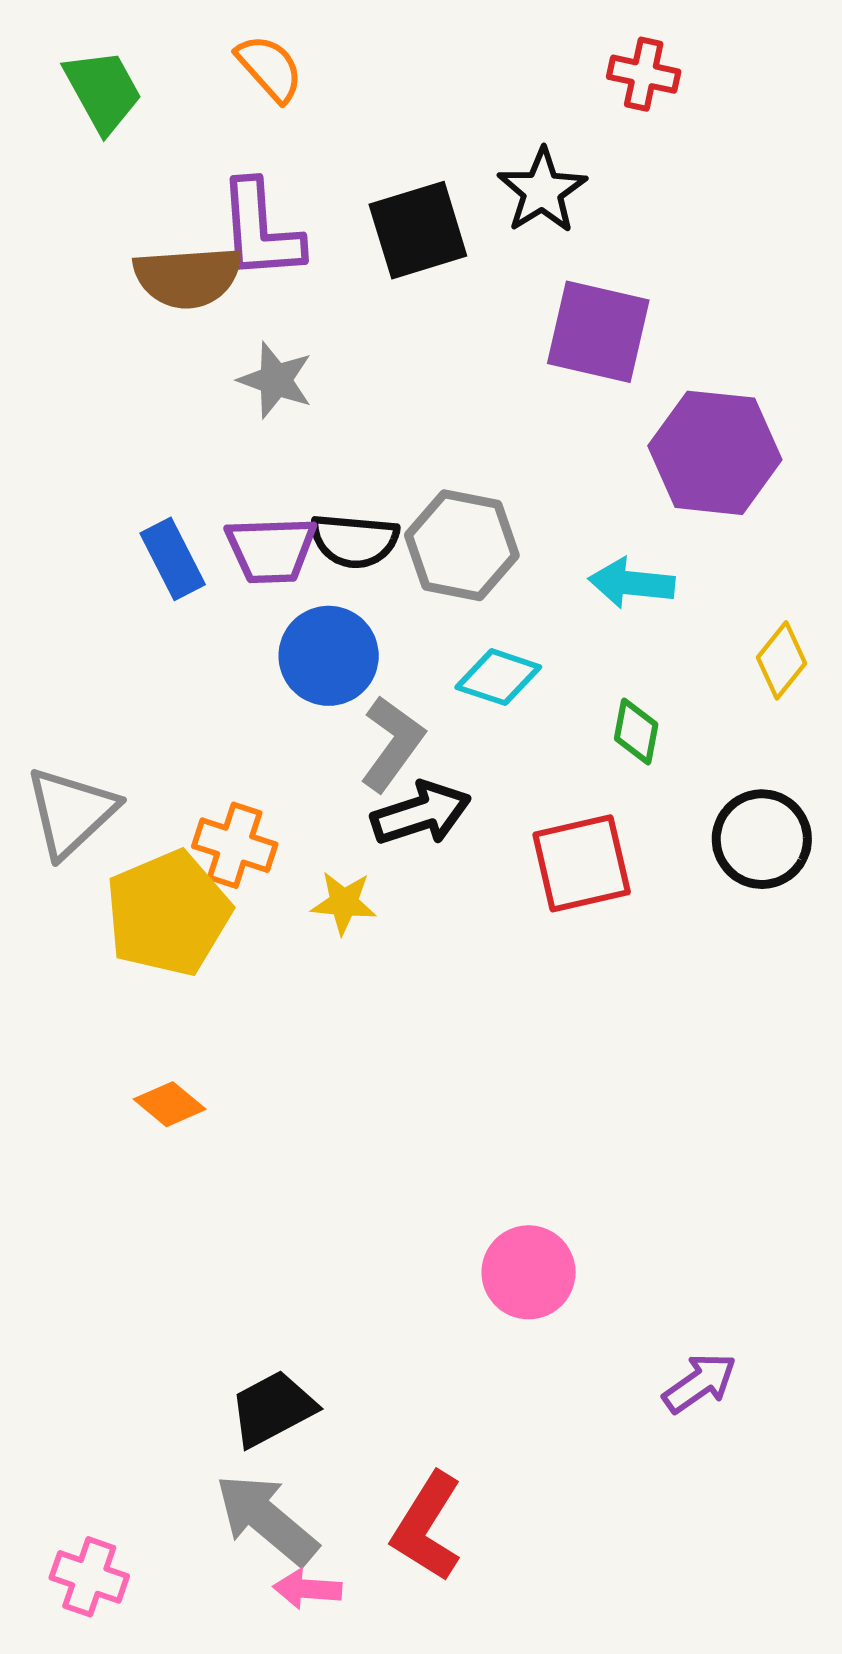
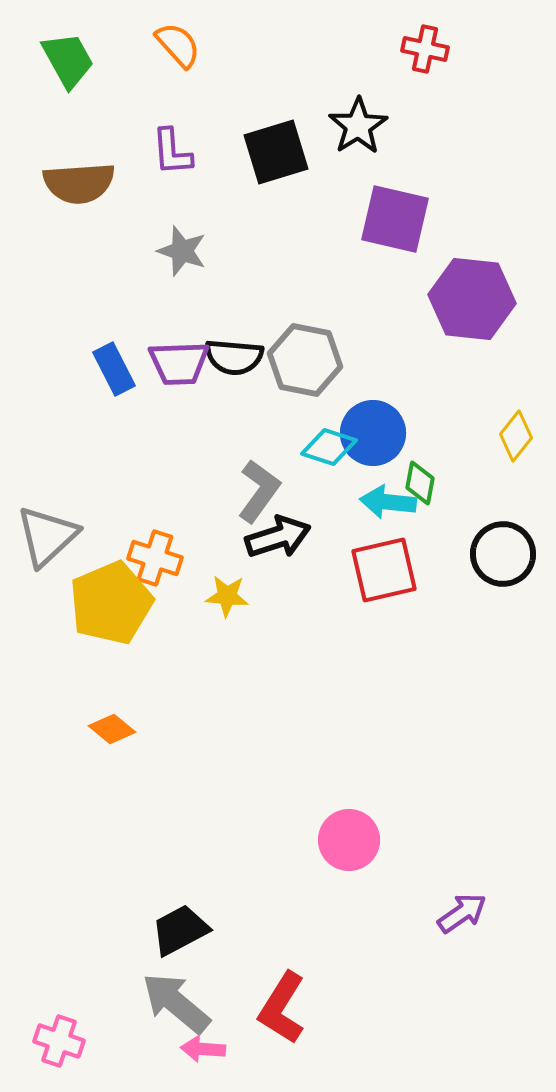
purple L-shape: (260, 230) -> (172, 152), size x0.7
brown semicircle: (188, 277) -> (79, 183), moved
cyan arrow: (632, 583) -> (388, 502), moved
blue circle: (329, 656) -> (373, 433), moved

